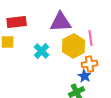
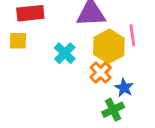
orange cross: (90, 64) -> (101, 72), moved, turned -35

